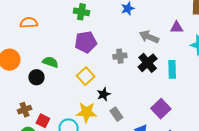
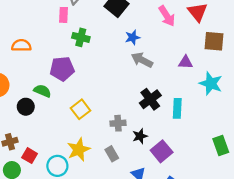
gray arrow: (149, 37) -> (142, 60), moved
purple pentagon: (86, 42) -> (62, 69), moved
gray cross: (120, 56) -> (118, 123), moved
black star: (104, 94) -> (140, 136), moved
yellow star: (86, 112) -> (79, 150), turned -30

